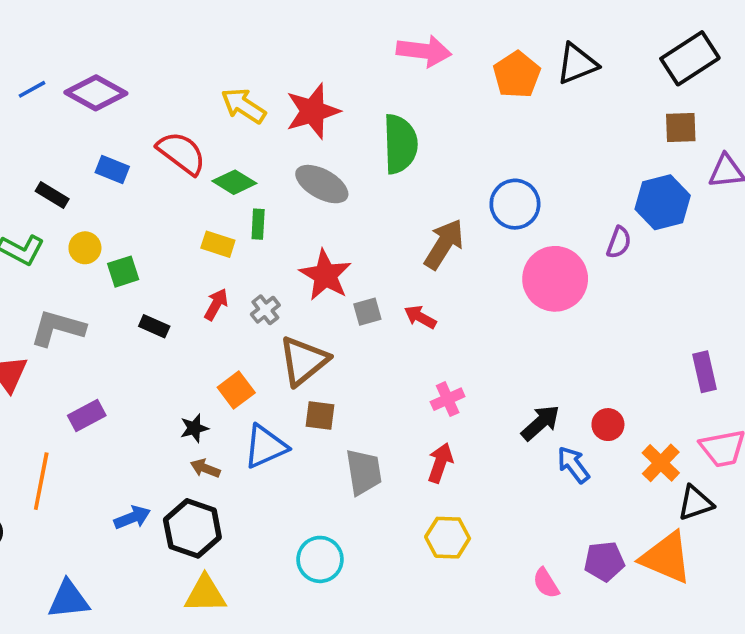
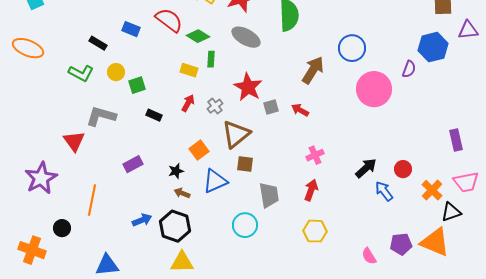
purple rectangle: (87, 415) -> (133, 164), moved
cyan circle: (320, 559) -> (245, 225), moved

